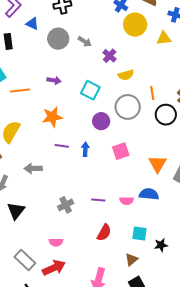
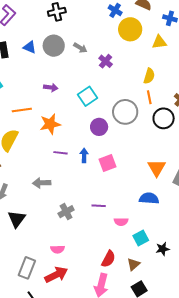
blue triangle: (32, 24) -> (30, 47), moved
yellow semicircle: (126, 75) -> (149, 76), moved, turned -56
orange line: (20, 90) -> (22, 110), moved
cyan square: (90, 90) -> (87, 96), turned 30
pink square: (121, 151) -> (107, 163), moved
gray arrow: (33, 168) -> (42, 183), moved
pink semicircle: (127, 201) -> (121, 222), moved
red semicircle: (104, 233) -> (108, 259), moved
cyan square: (139, 233) -> (141, 238), turned -35
gray rectangle: (25, 260) -> (27, 268), turned 70

